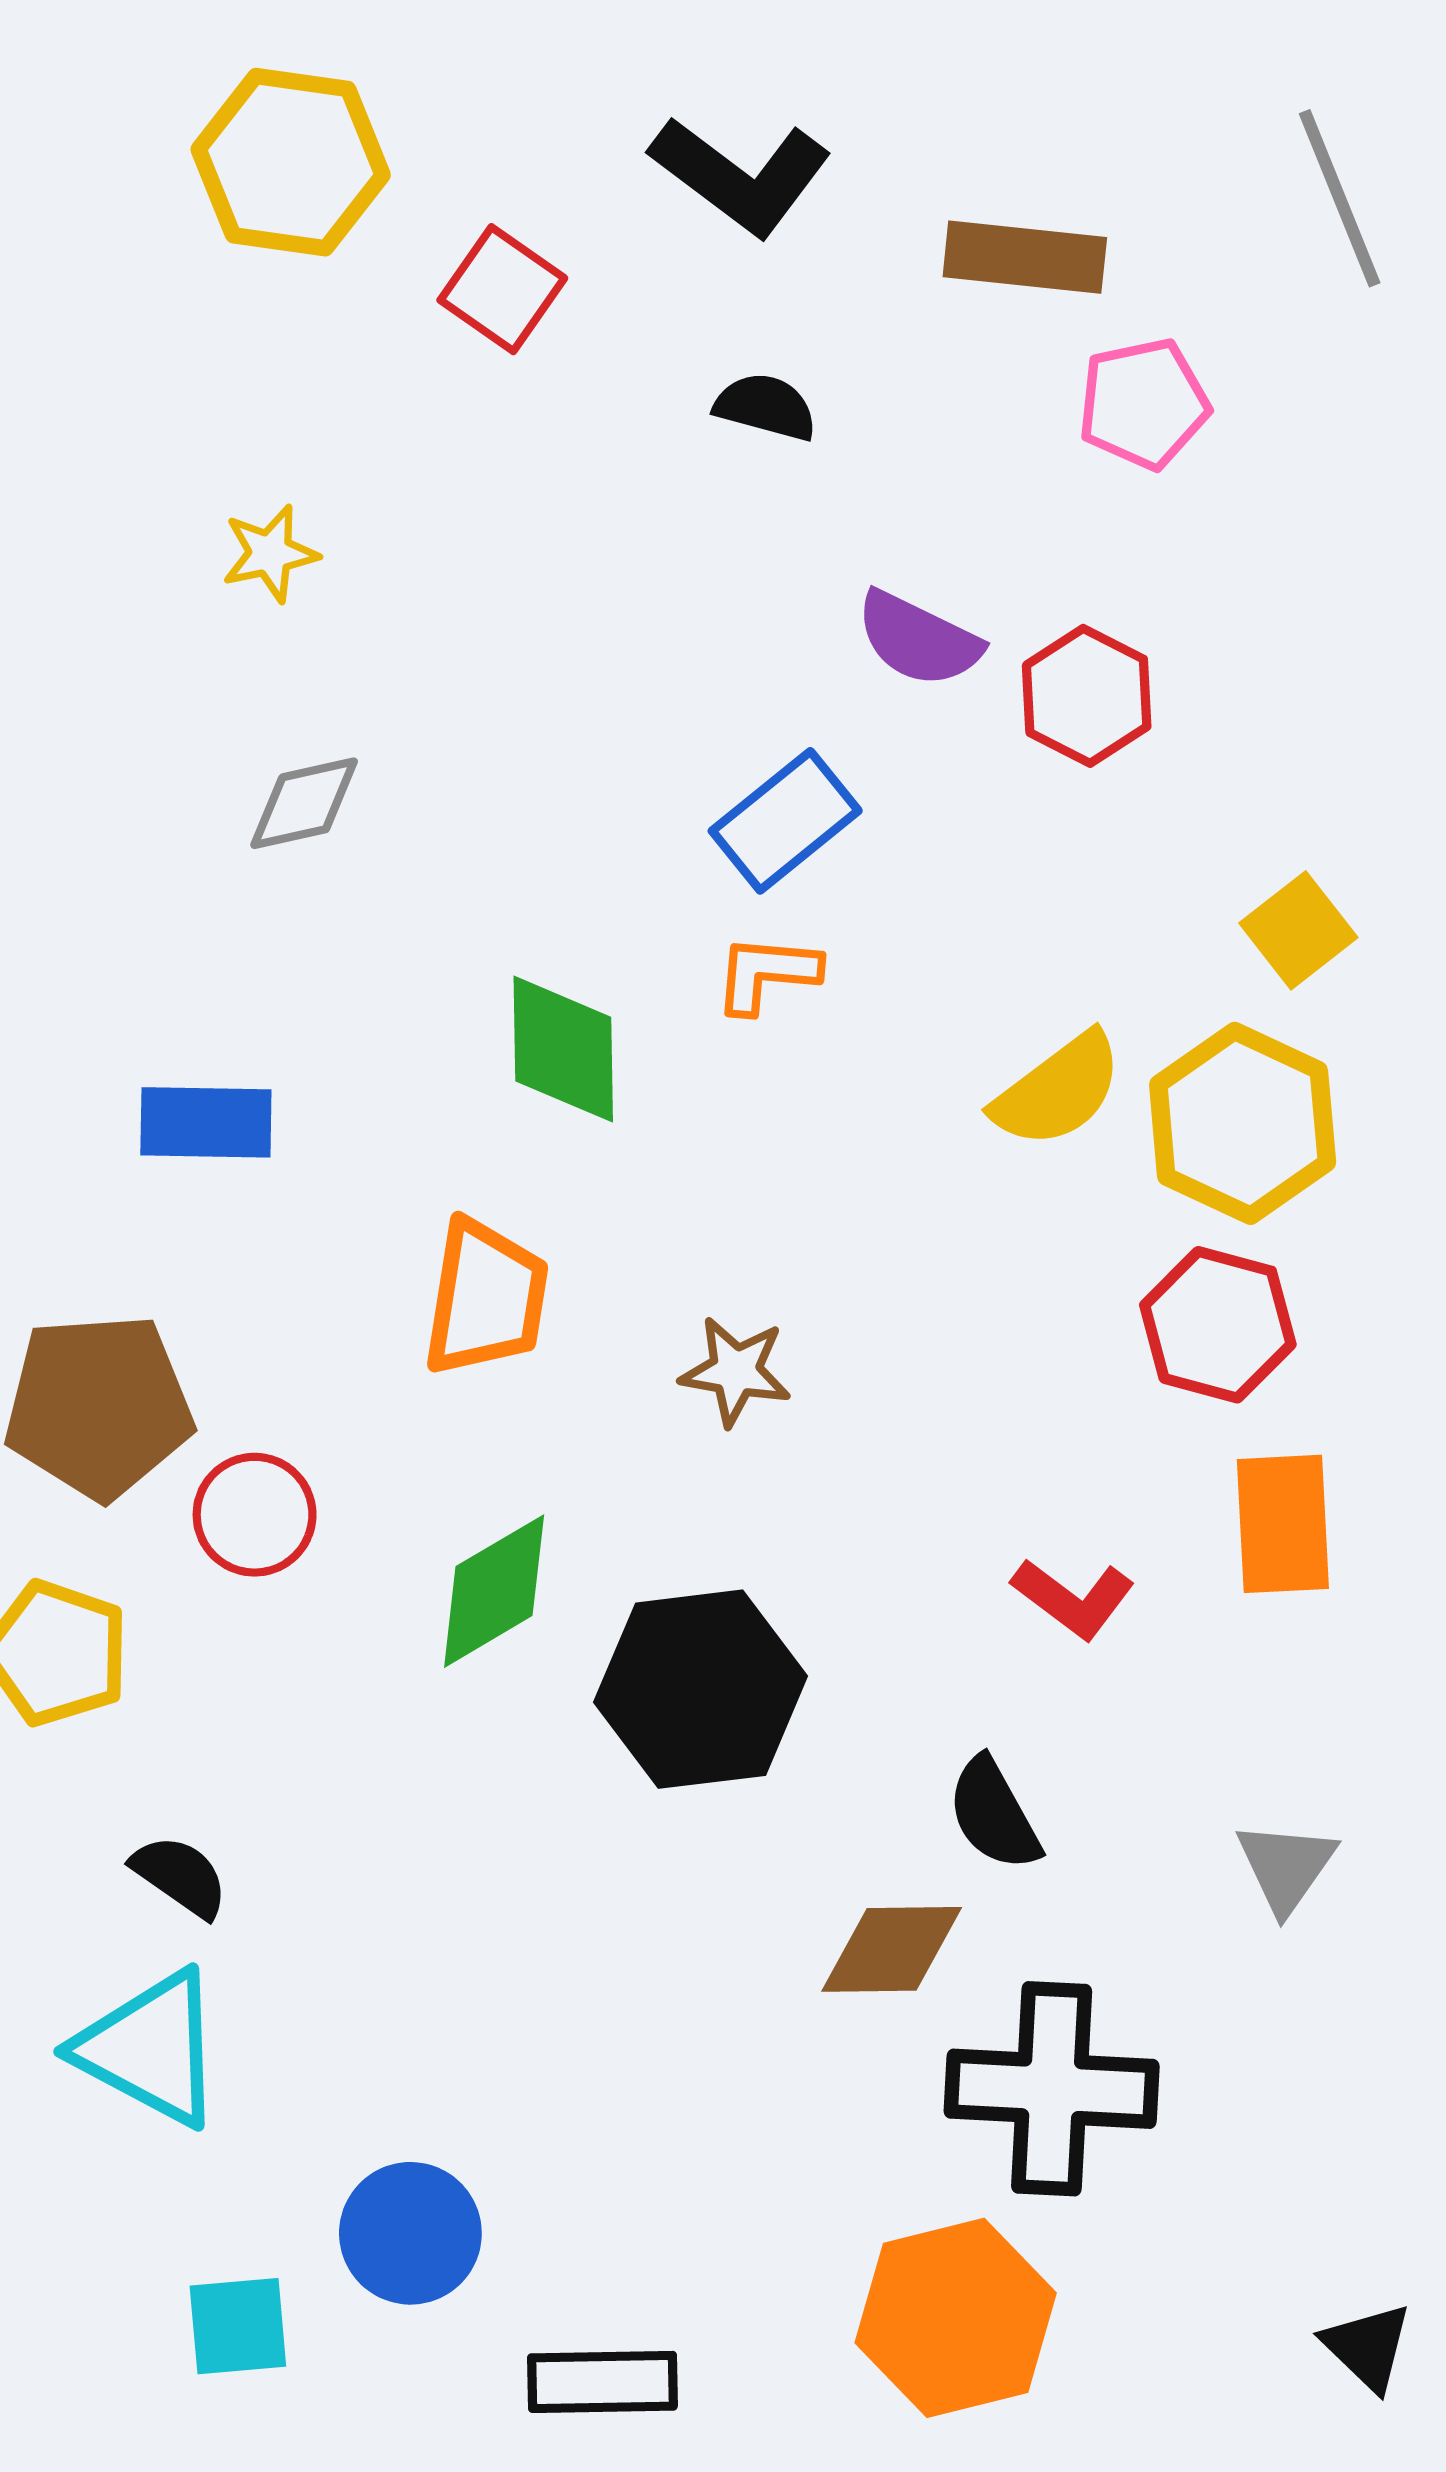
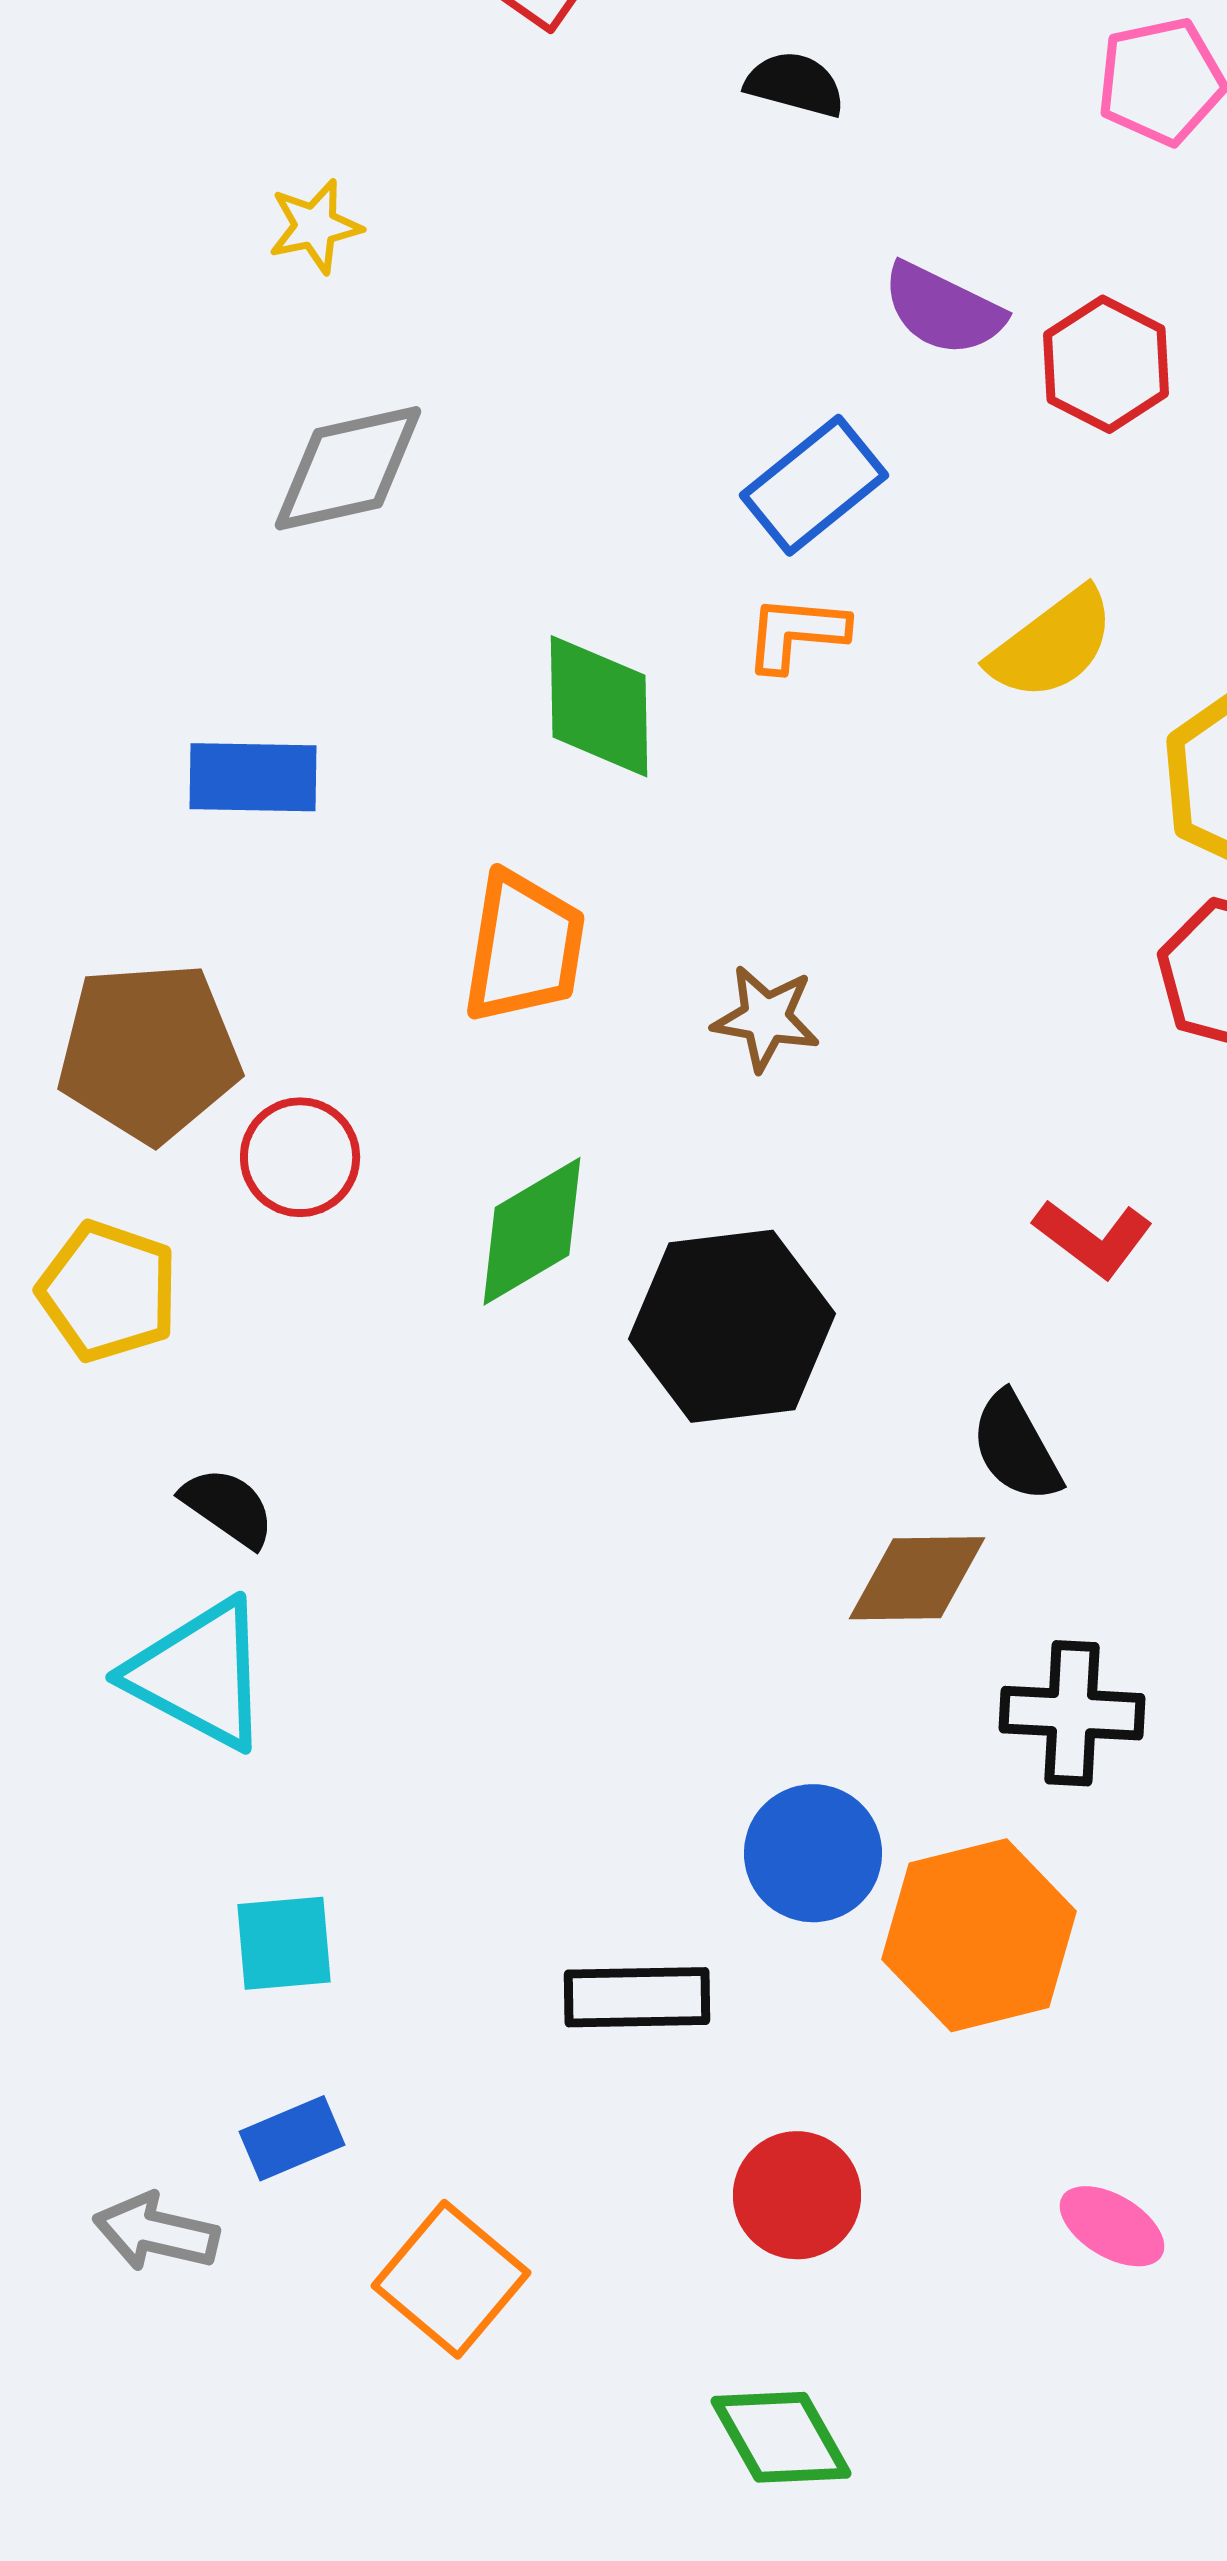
gray diamond: (304, 803) -> (348, 468), size x1.4
yellow semicircle: (1058, 1090) -> (1052, 644), moved
black cross: (1052, 2089) -> (1072, 1713), size x0.7
blue circle: (410, 2233) -> (813, 1853), moved

